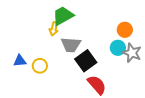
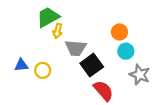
green trapezoid: (63, 16) -> (48, 17), moved
orange circle: (125, 30) -> (119, 32), moved
gray star: (132, 53) -> (140, 75), moved

